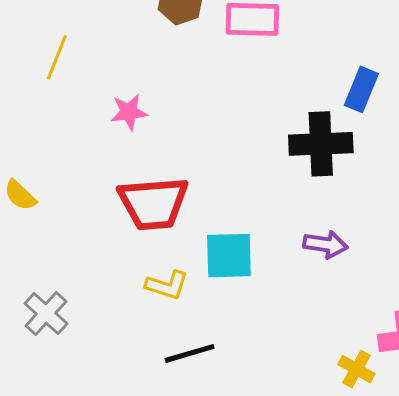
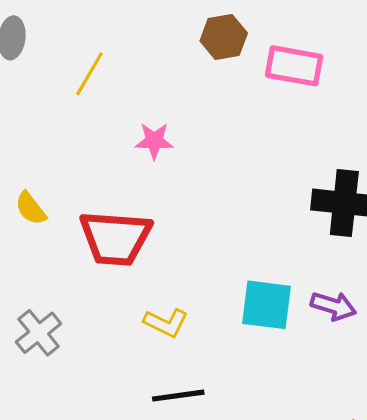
red trapezoid: (153, 203) -> (115, 238), moved
cyan square: (229, 256) -> (267, 305), moved

